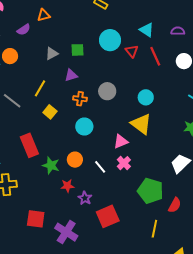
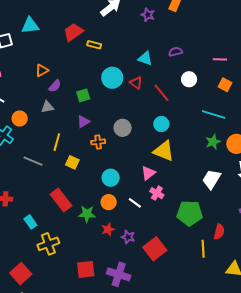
purple semicircle: (24, 30) -> (55, 86), moved
gray triangle: (52, 54) -> (47, 107), moved, turned 32
red line: (155, 56) -> (161, 93), moved
cyan circle: (84, 126) -> (111, 178), moved
red semicircle: (175, 205) -> (219, 232), moved

